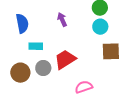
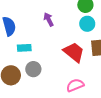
red trapezoid: (65, 59) -> (74, 52), moved, turned 75

